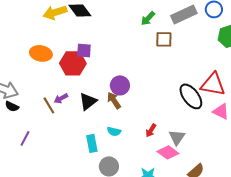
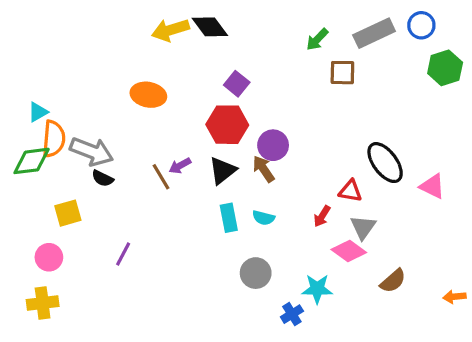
purple square: (84, 50) -> (237, 84), moved, turned 35
red hexagon: (73, 63) -> (227, 125), moved
red triangle: (213, 84) -> (350, 191), moved, size x0.6
purple line: (25, 138) -> (123, 254), moved
cyan rectangle: (92, 143) -> (229, 218), moved

